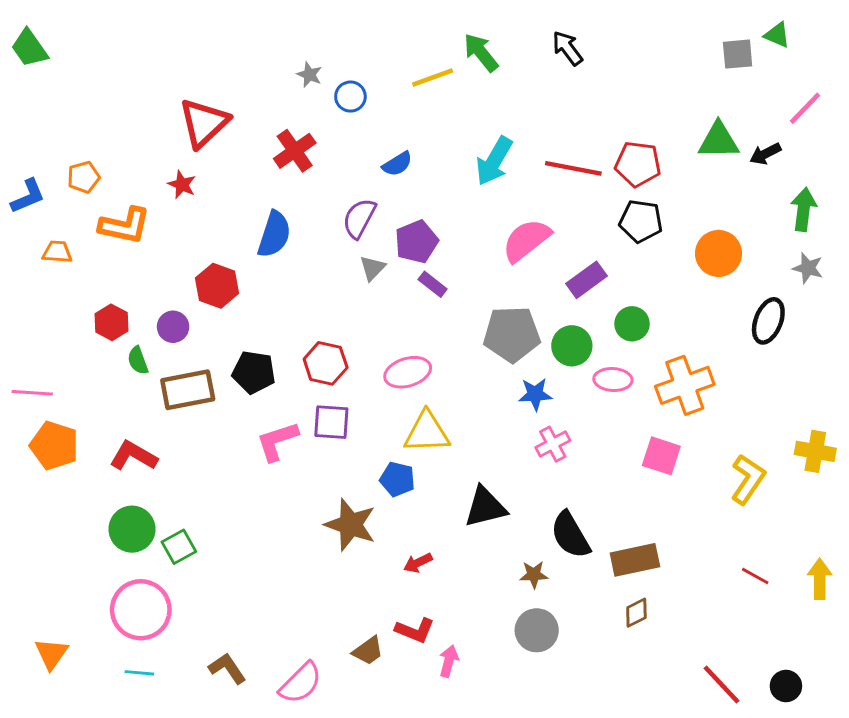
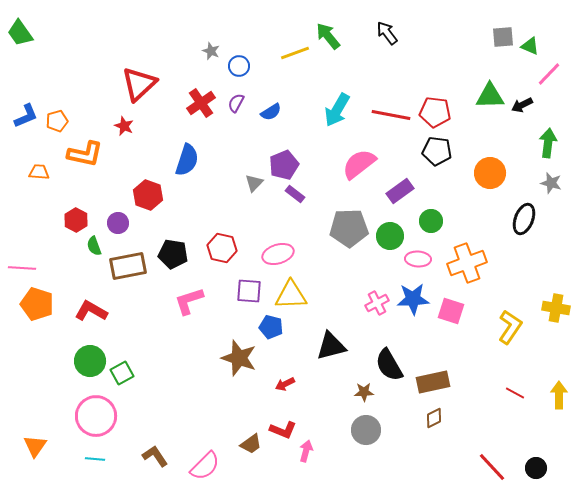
green triangle: (777, 35) -> (530, 46), moved
blue L-shape: (28, 196) -> (26, 116), moved
purple semicircle: (359, 218) -> (236, 103), moved, size x0.7
blue star: (535, 394) -> (413, 299), moved, size x1.4
purple square: (331, 422) -> (249, 291), moved

